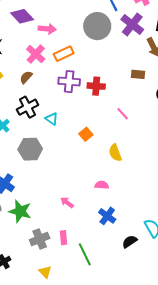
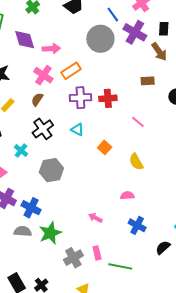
purple diamond: (22, 16) -> (25, 40), turned 35
cyan triangle: (52, 119) -> (77, 129), moved
green star: (20, 211) -> (50, 233), turned -30
green line: (85, 254) -> (120, 266), turned -45

